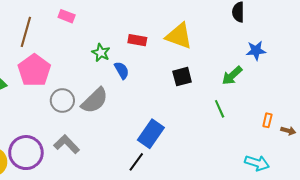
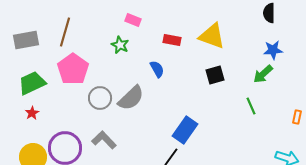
pink rectangle: (67, 16) -> (133, 20), moved
blue star: (256, 51) -> (273, 50), moved
green star: (101, 53) -> (120, 45), moved

